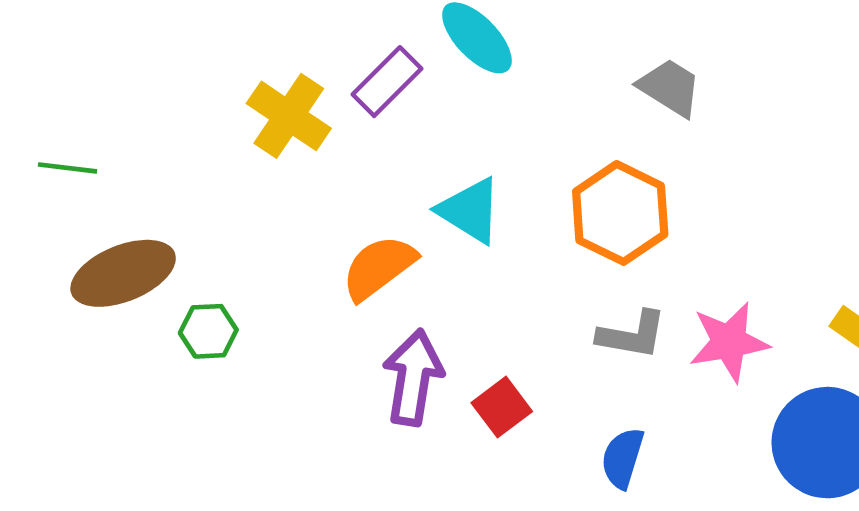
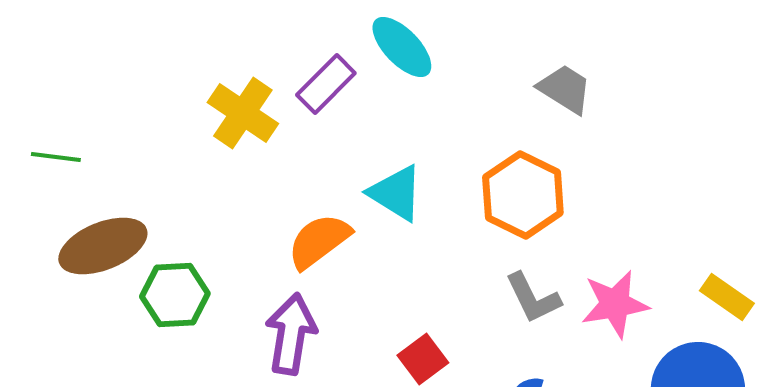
green hexagon: (208, 331) -> (175, 295), size x1.4
gray L-shape: (632, 335) -> (533, 298), turned 54
purple arrow: (413, 377) -> (291, 334), moved

